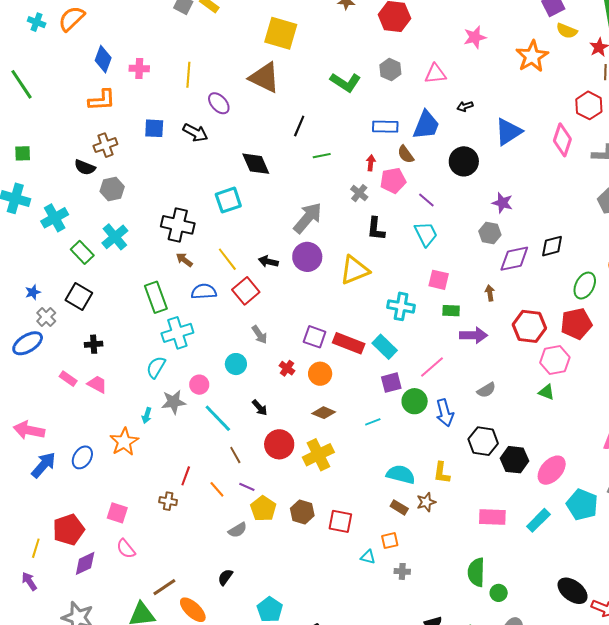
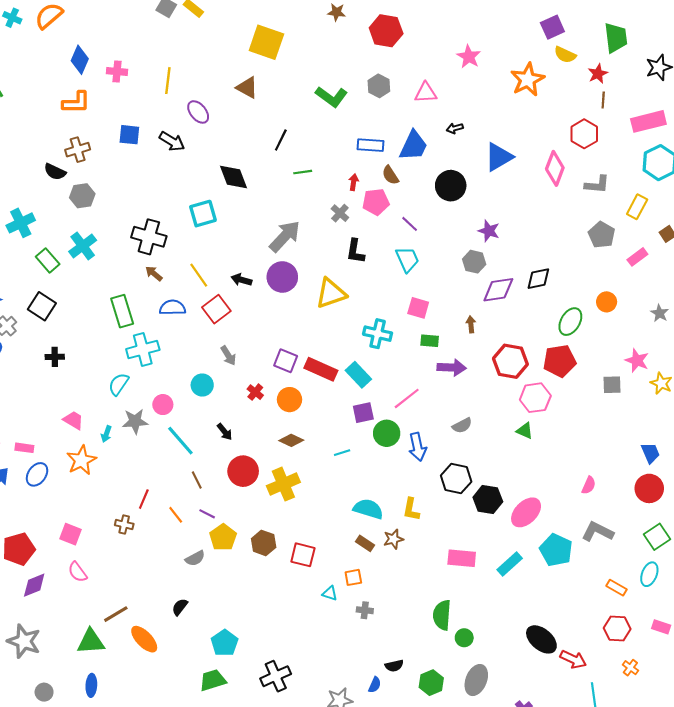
pink star: (475, 37) -> (469, 57), turned -30
brown triangle: (264, 78) -> (247, 88), size x0.7
pink rectangle: (68, 379) -> (24, 448), moved, turned -30
pink trapezoid: (97, 384) -> (73, 420), moved

